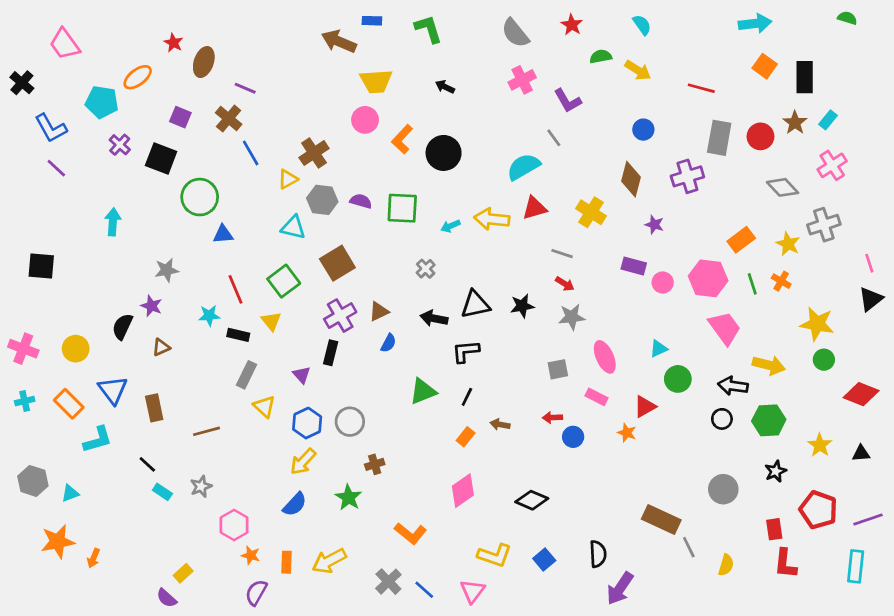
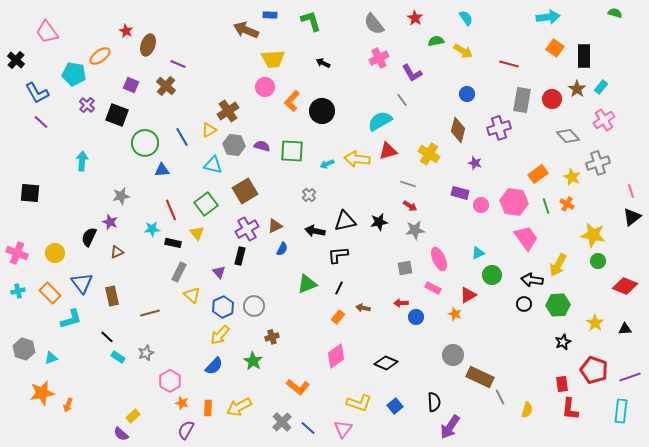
blue line: (251, 153) -> (182, 137), moved
yellow arrow: (769, 365) -> (558, 265), turned 105
gray circle: (723, 489) -> (453, 355), moved

